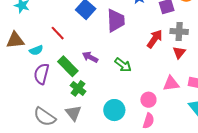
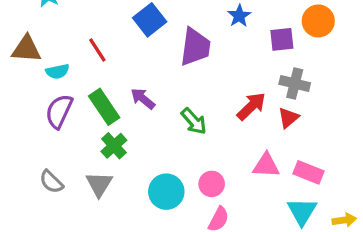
red arrow: (155, 39) -> (251, 106), moved
pink circle: (148, 100) -> (212, 184), moved
gray semicircle: (45, 117) -> (51, 182), size x0.7

